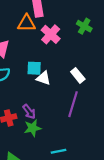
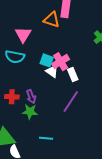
pink cross: (51, 34) -> (61, 62), moved
white rectangle: (78, 75) -> (73, 74), moved

